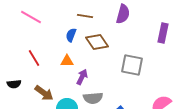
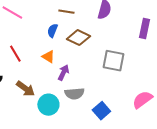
brown diamond: (97, 42) -> (78, 38), turned -30
orange triangle: (67, 61) -> (48, 57), turned 32

